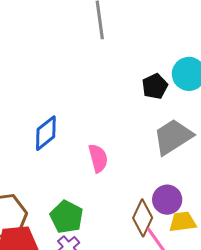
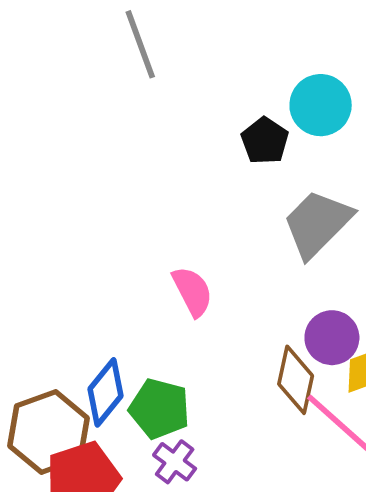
blue diamond: (46, 133) -> (106, 392), moved

